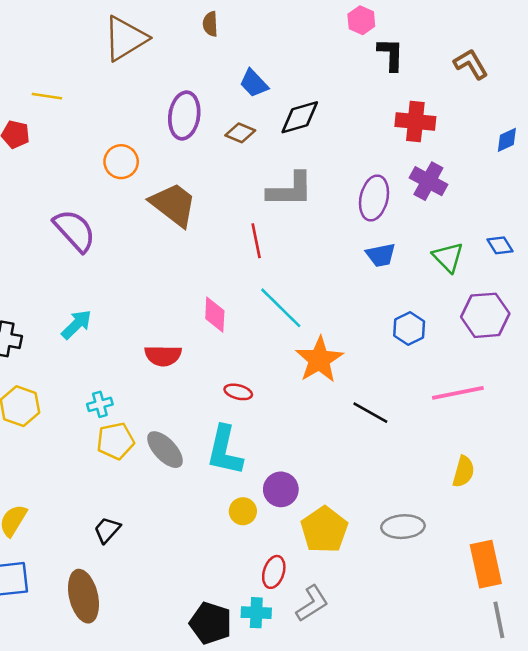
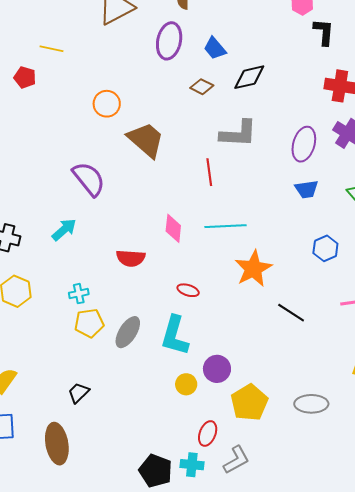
purple ellipse: (184, 116) -> (169, 41), moved
purple semicircle: (75, 231) -> (89, 179), moved
cyan line: (281, 308) -> (225, 226), turned -51
gray ellipse: (165, 450) -> (128, 332), turned 72

